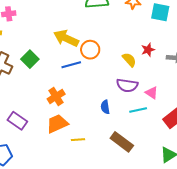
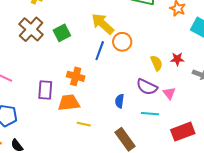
blue line: (71, 65) -> (100, 51), turned -72
pink triangle: (152, 93) -> (169, 93), moved
orange cross: (56, 96) -> (76, 76), turned 30
purple rectangle: (17, 121) -> (45, 90), moved, turned 42

